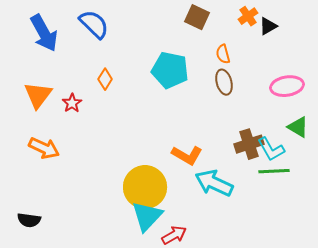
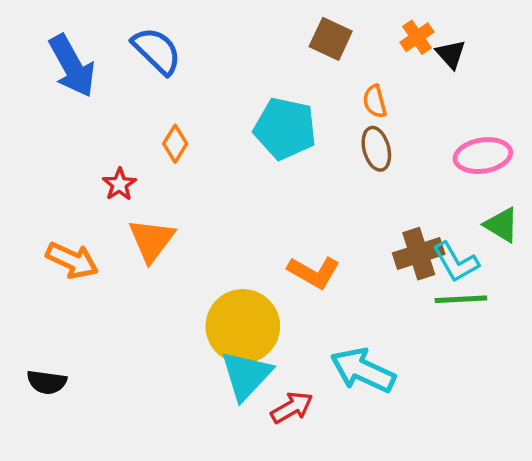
black triangle: (268, 26) -> (451, 54), turned -42
orange triangle: (38, 95) -> (152, 240), moved
cyan arrow: (214, 183) -> (363, 370), moved

